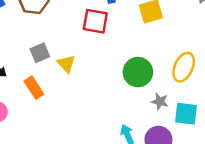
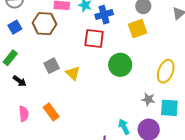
green circle: (138, 72) -> (120, 65), moved
orange rectangle: (34, 88) -> (51, 112), moved

